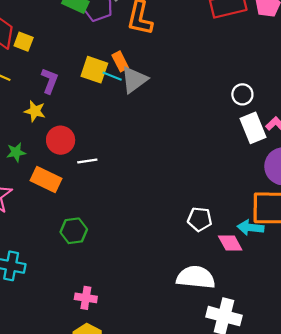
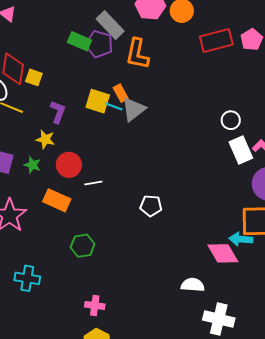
green star: (16, 152) -> (32, 165), moved, turned 30
white pentagon: (200, 219) -> (151, 206), moved
pink diamond: (230, 243) -> (223, 253), size x1.4
white semicircle: (196, 277) -> (193, 285), size x0.7

